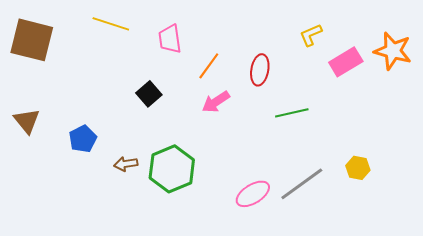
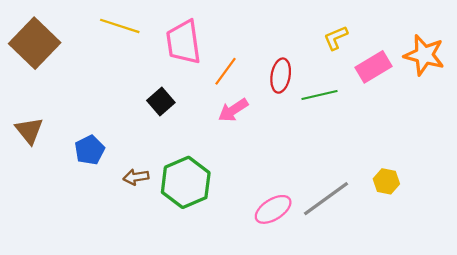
pink trapezoid: (170, 39) -> (183, 42), size x1.4
brown square: (32, 40) -> (35, 43), turned 30
green line: (292, 113) -> (320, 95), moved

